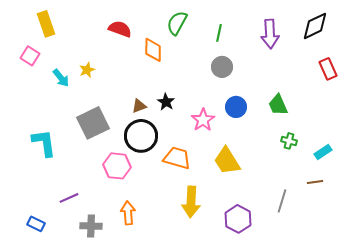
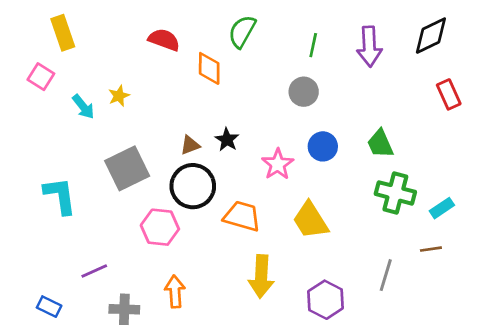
green line: (219, 33) -> (313, 45), moved
green cross: (289, 141) -> (395, 193), size x1.8

